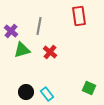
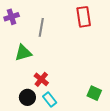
purple cross: (11, 31) -> (12, 17), moved, turned 32
red cross: (50, 52) -> (41, 79), moved

